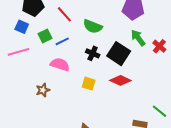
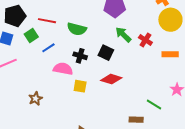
red line: (64, 14) -> (47, 21), turned -30
green square: (45, 36) -> (31, 35), moved
black square: (119, 54) -> (106, 53), size x0.7
pink semicircle: (60, 64) -> (63, 69), moved

